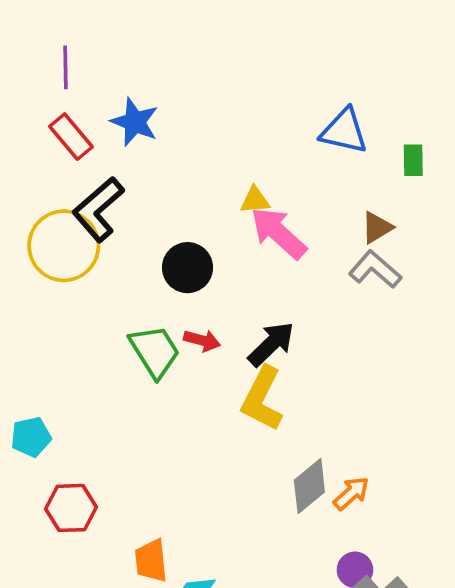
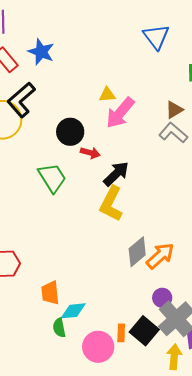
blue triangle: (344, 131) -> (156, 37), moved, turned 40
pink arrow: (279, 233) -> (120, 113), turned -92
red arrow: (202, 340) -> (90, 153), moved
orange arrow: (351, 493) -> (160, 256), size x1.4

